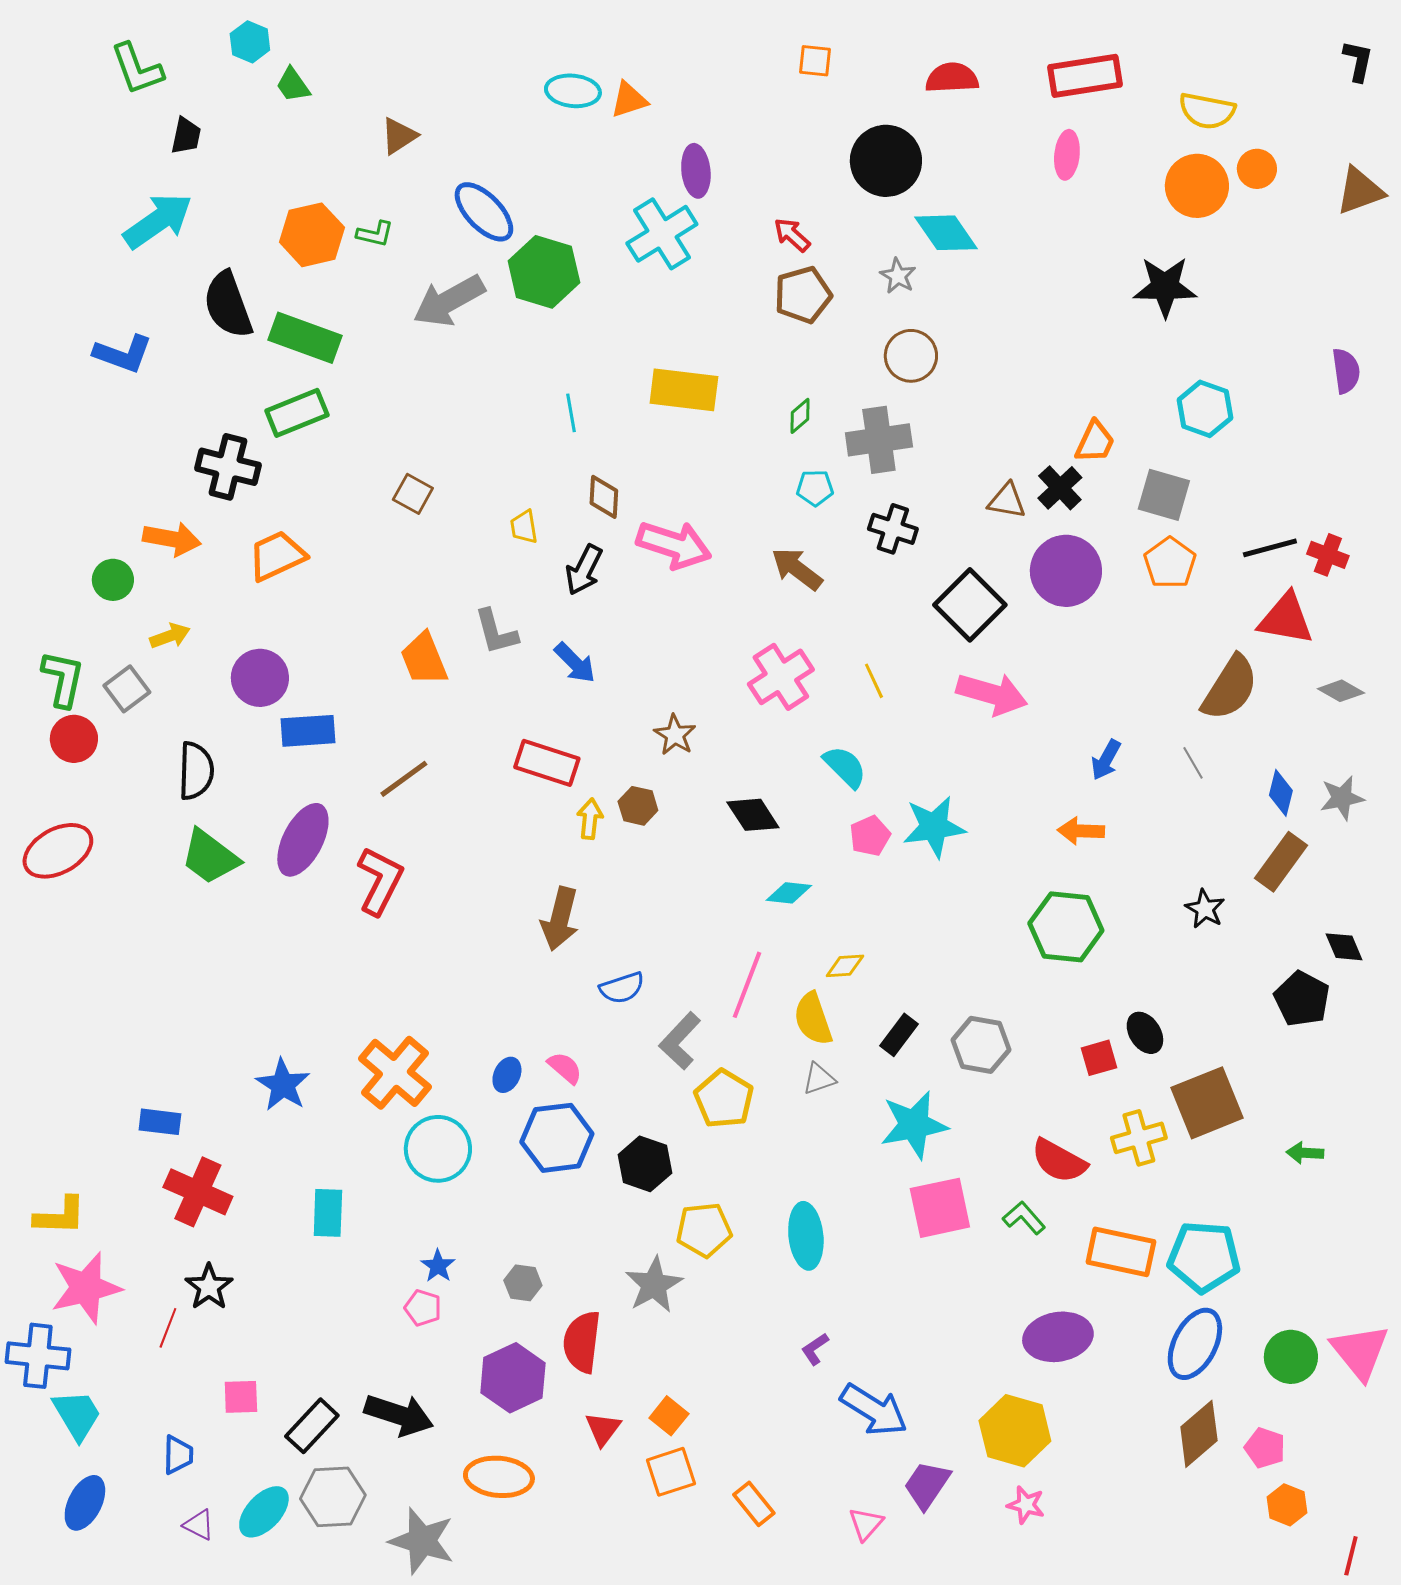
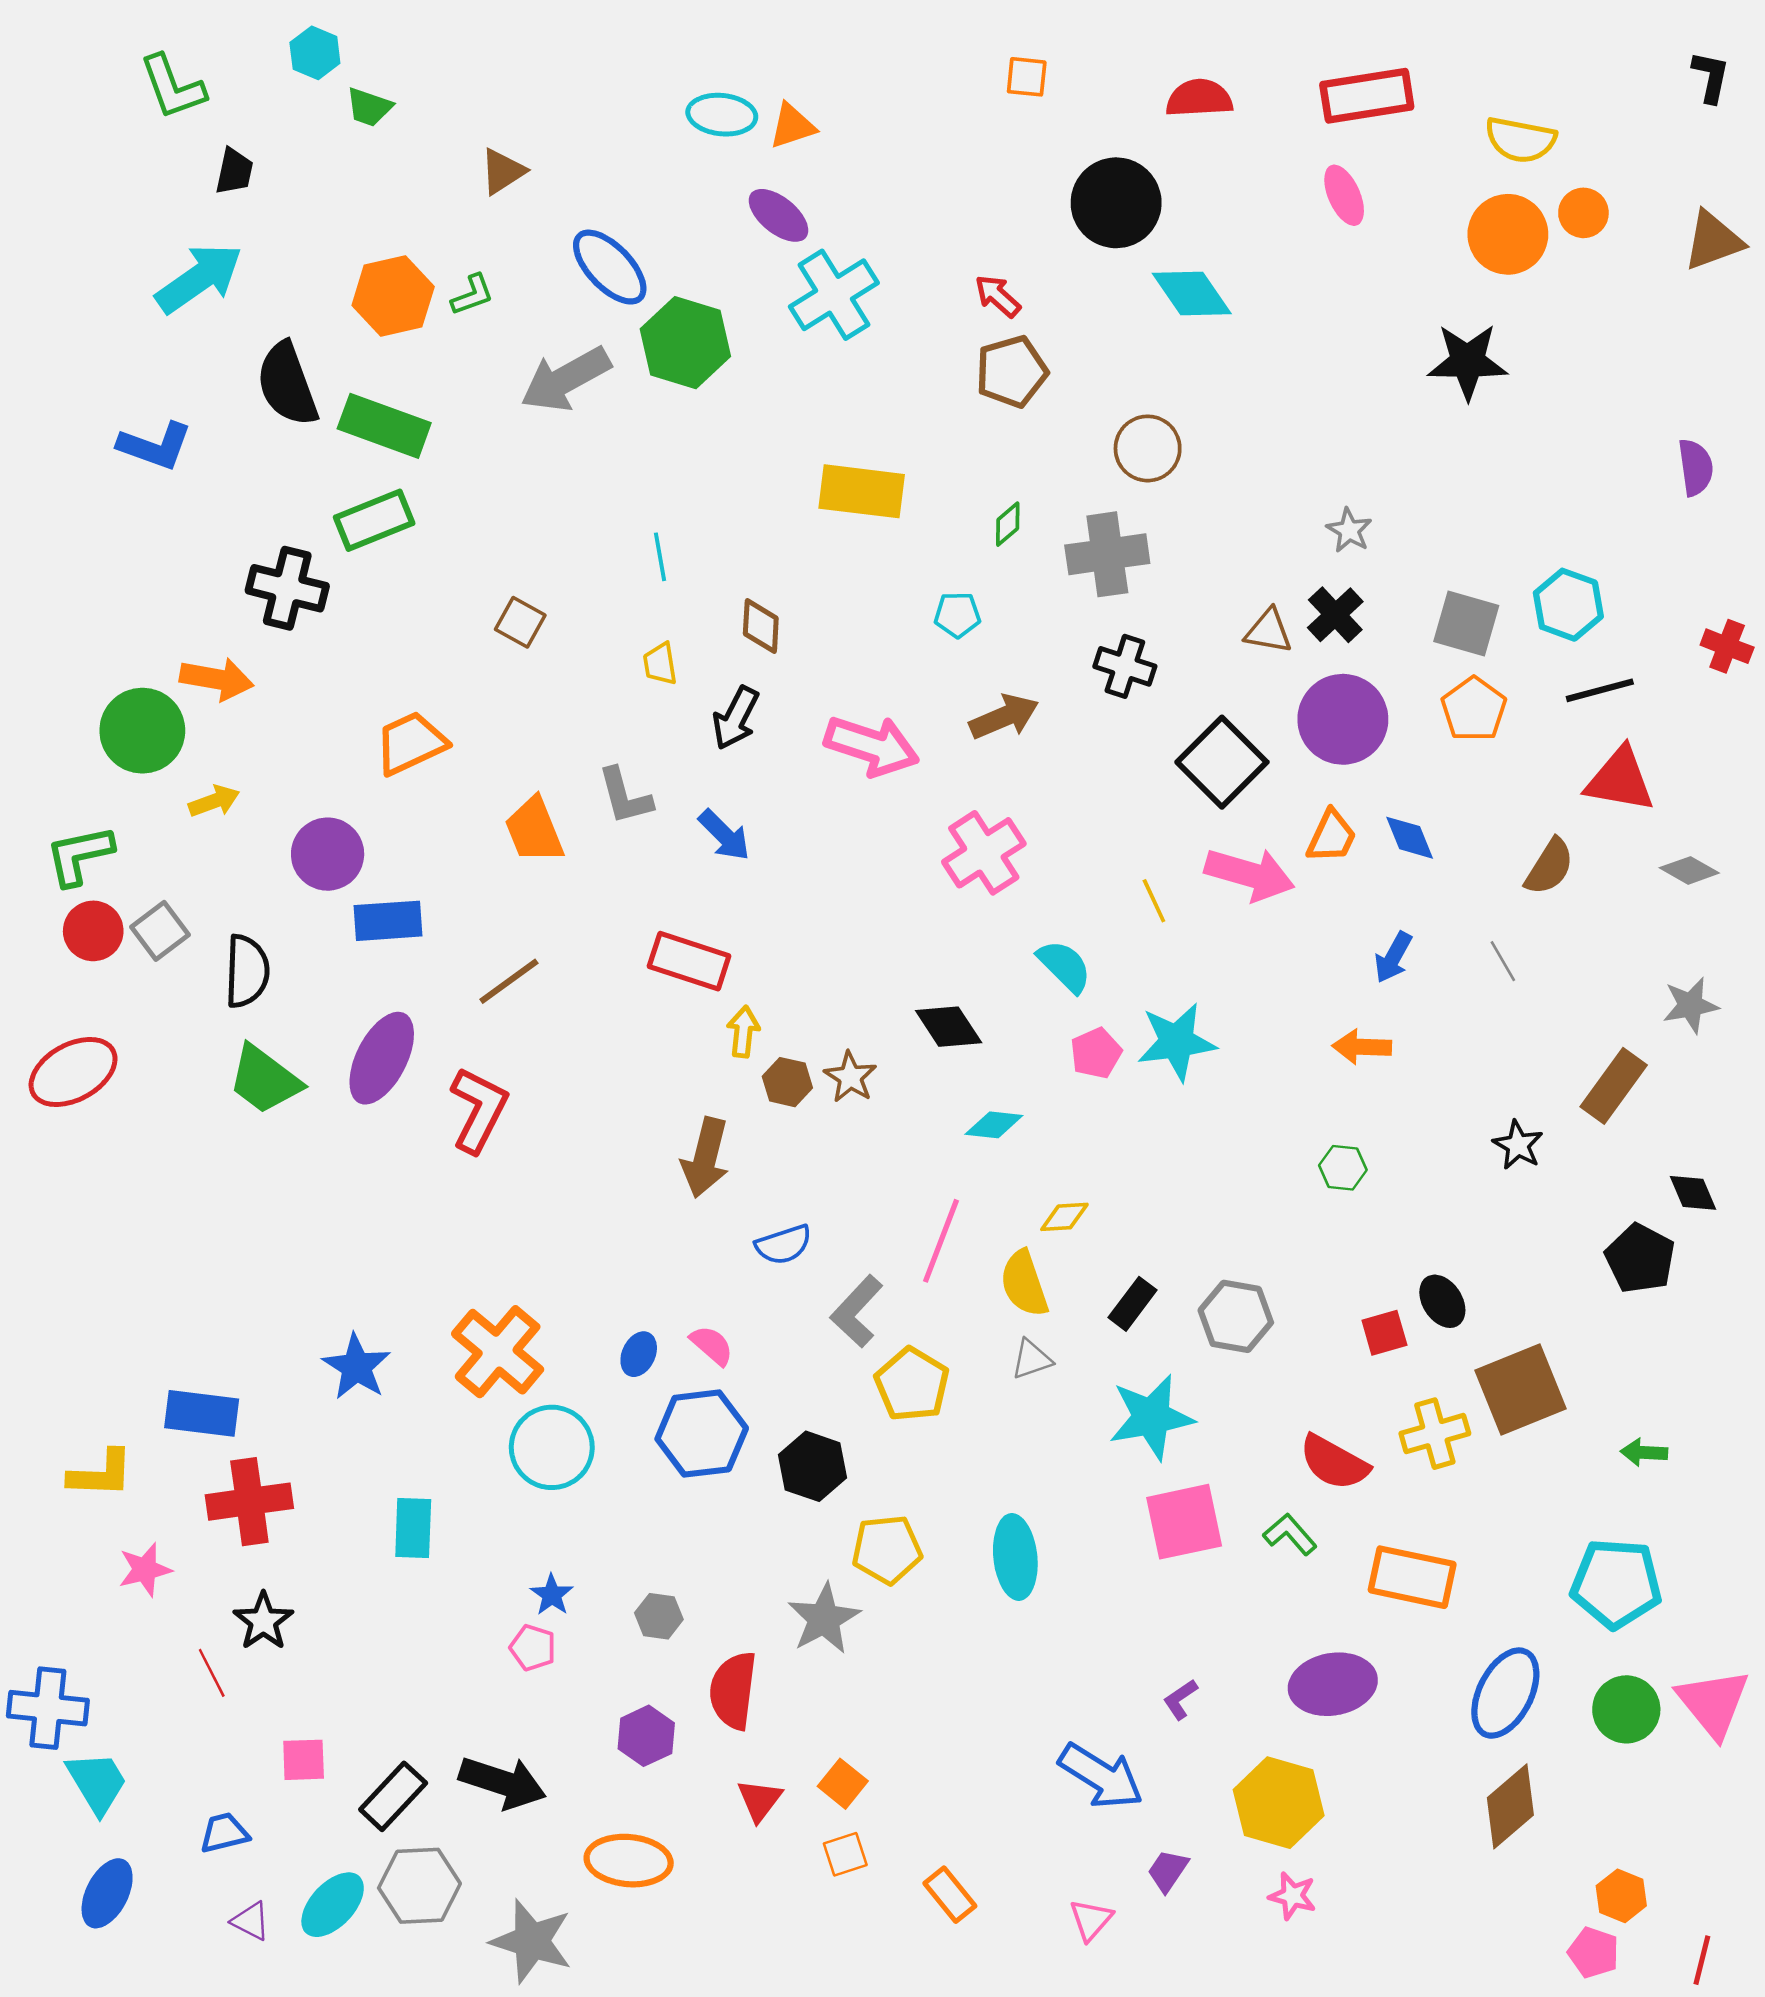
green trapezoid: (293, 85) -> (369, 107), turned -36
pink ellipse: (1067, 155) -> (1344, 195), turned -30
purple ellipse: (696, 171) -> (778, 215), moved, turned -45
green L-shape: (375, 234) -> (472, 295), turned -33
gray star: (898, 276) -> (1349, 530), moved
cyan hexagon: (1205, 409) -> (1568, 605), moved
cyan line: (571, 413) -> (660, 557), moved
orange trapezoid: (1095, 442) -> (1332, 836), moved
cyan pentagon: (815, 488) -> (957, 615), moved
pink arrow: (674, 545) -> (872, 746), moved
red cross: (1328, 555) -> (1727, 646), moved
orange trapezoid: (277, 556) -> (411, 743), moved
brown arrow: (797, 569) -> (1004, 717), turned 120
green circle: (113, 580) -> (142, 731), size x1.6
green L-shape: (63, 679) -> (79, 855), turned -114
yellow line: (874, 681) -> (1154, 901), moved
brown semicircle: (1230, 688) -> (1549, 867), size x0.7
gray square: (127, 689) -> (160, 931), moved
brown star: (675, 735) -> (850, 1077), moved
blue diamond: (1281, 793) -> (1410, 838), moved, turned -36
brown hexagon: (638, 806) -> (787, 1082), moved
green hexagon: (1066, 927) -> (1343, 1168), size x0.5
blue rectangle: (160, 1122) -> (202, 1413), size x1.4
red cross: (198, 1192) -> (249, 1502), turned -32
yellow L-shape: (60, 1216) -> (101, 1474), moved
cyan pentagon: (1204, 1257) -> (1616, 1583), moved
pink star: (86, 1288) -> (145, 1570), moved, size x0.6
red line: (168, 1328) -> (212, 1673), turned -48
purple L-shape: (815, 1349) -> (1180, 1699), moved
purple hexagon: (513, 1378) -> (646, 1736), size x0.7
pink pentagon: (1265, 1448) -> (1594, 1953), moved
blue trapezoid: (178, 1455) -> (224, 1833), turned -105
orange square: (671, 1472) -> (845, 1854), size x0.7
purple trapezoid: (927, 1485) -> (1168, 1871), size x0.7

